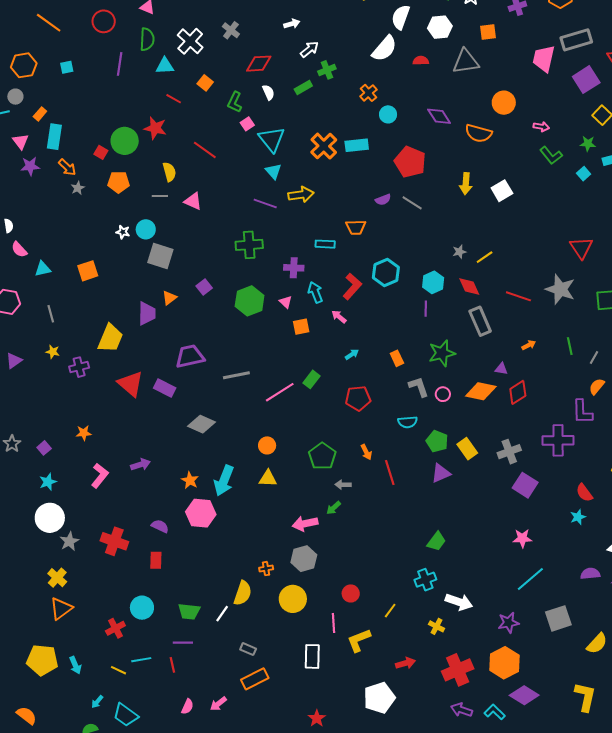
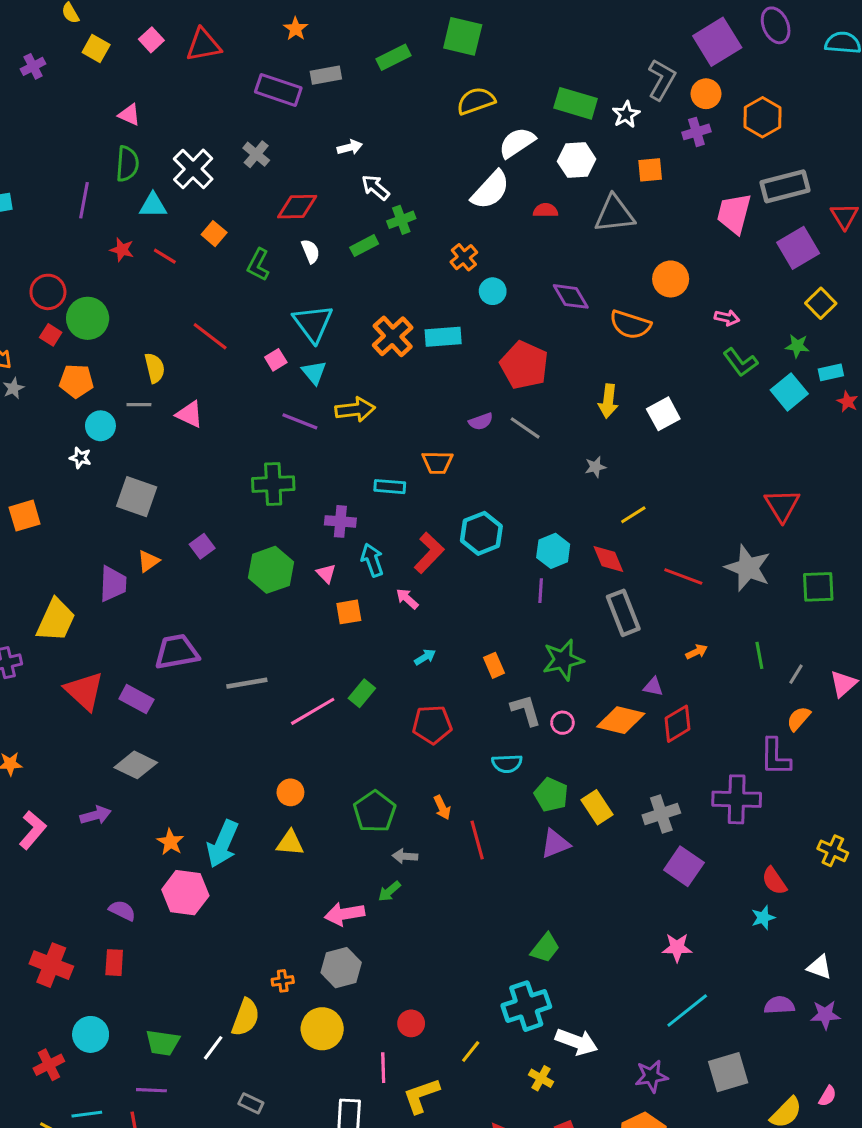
white semicircle: (401, 17) -> (517, 143), turned 35
red circle: (104, 21) -> (48, 292), moved
white arrow: (309, 49) -> (375, 187), turned -102
pink square: (247, 124) -> (276, 360), moved
red star: (155, 128) -> (122, 250), moved, size x0.7
cyan square: (584, 174) -> (789, 392), size x1.6
cyan circle: (146, 229) -> (100, 426), moved
gray star: (459, 252) -> (595, 467), moved
gray diamond: (202, 424) -> (136, 765), moved
red cross: (114, 541) -> (51, 965), moved
cyan cross: (425, 580) -> (526, 1006), size x1.4

